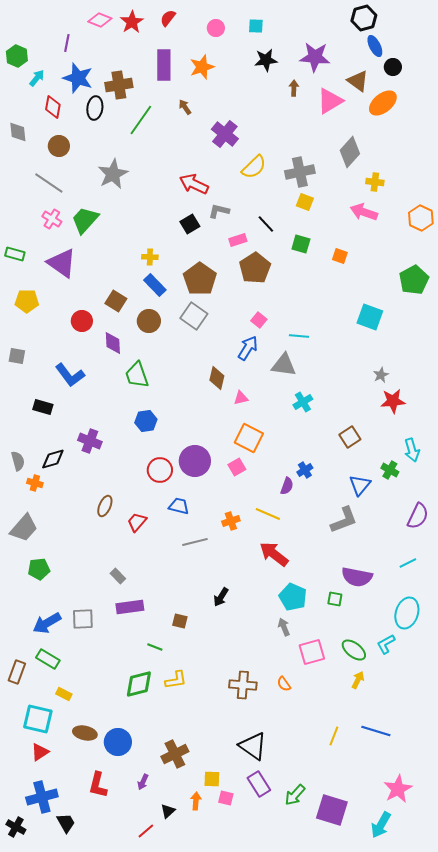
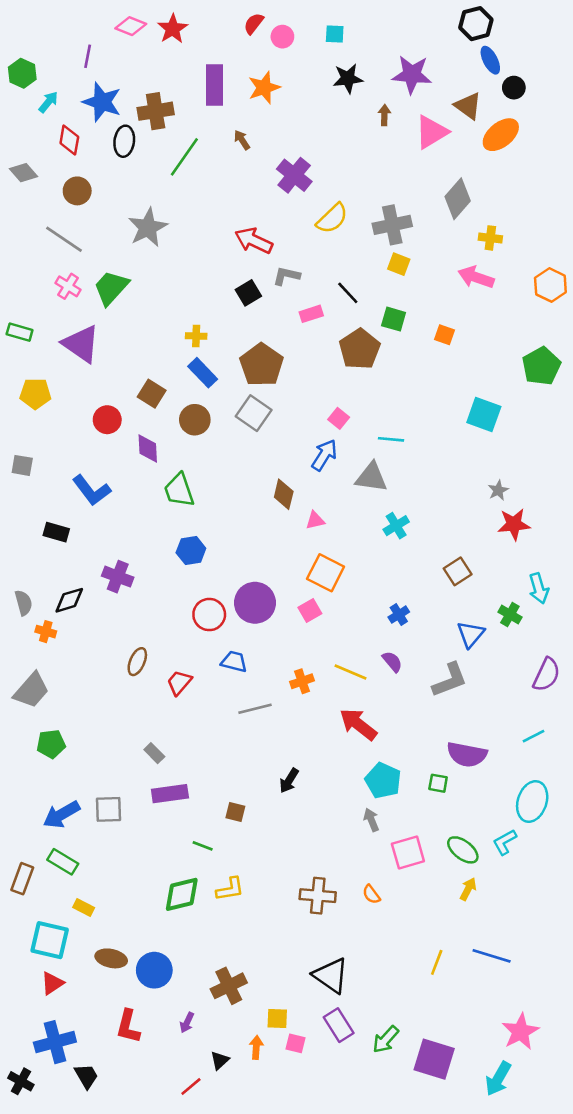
red semicircle: (168, 18) -> (254, 24), moved
gray diamond: (18, 132) -> (24, 173), turned -35
brown pentagon: (255, 268) -> (360, 349), moved
purple semicircle: (287, 486) -> (392, 662), moved, turned -60

